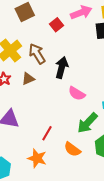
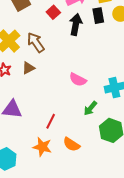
black arrow: (62, 68) -> (76, 24), moved
green arrow: (87, 123) -> (90, 108), size x0.7
orange semicircle: (72, 149) -> (71, 144), moved

